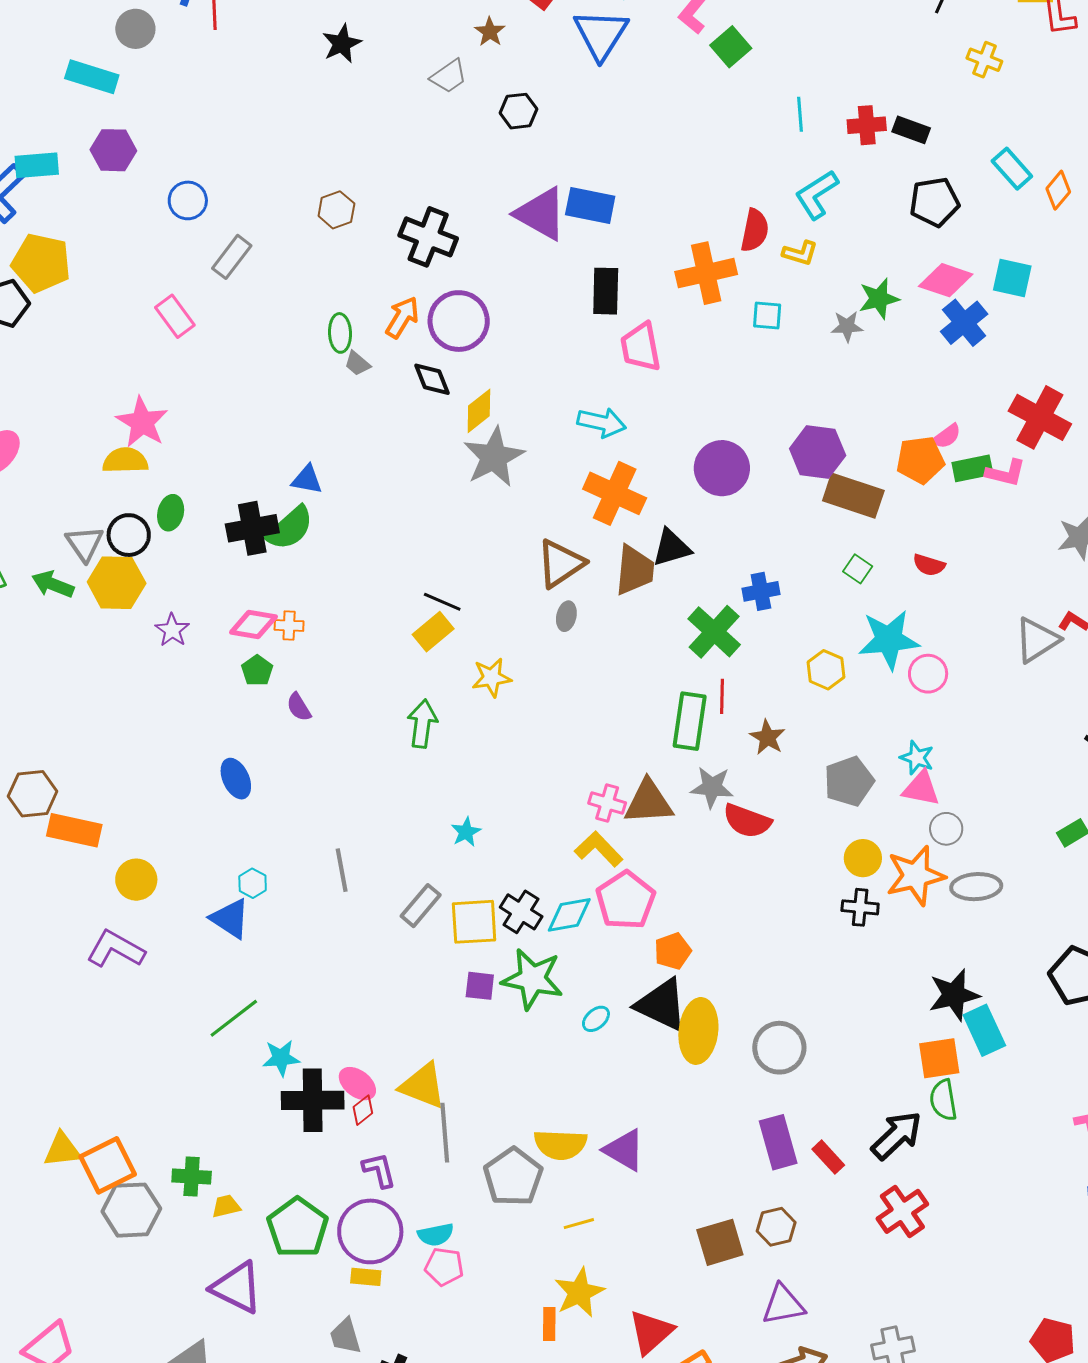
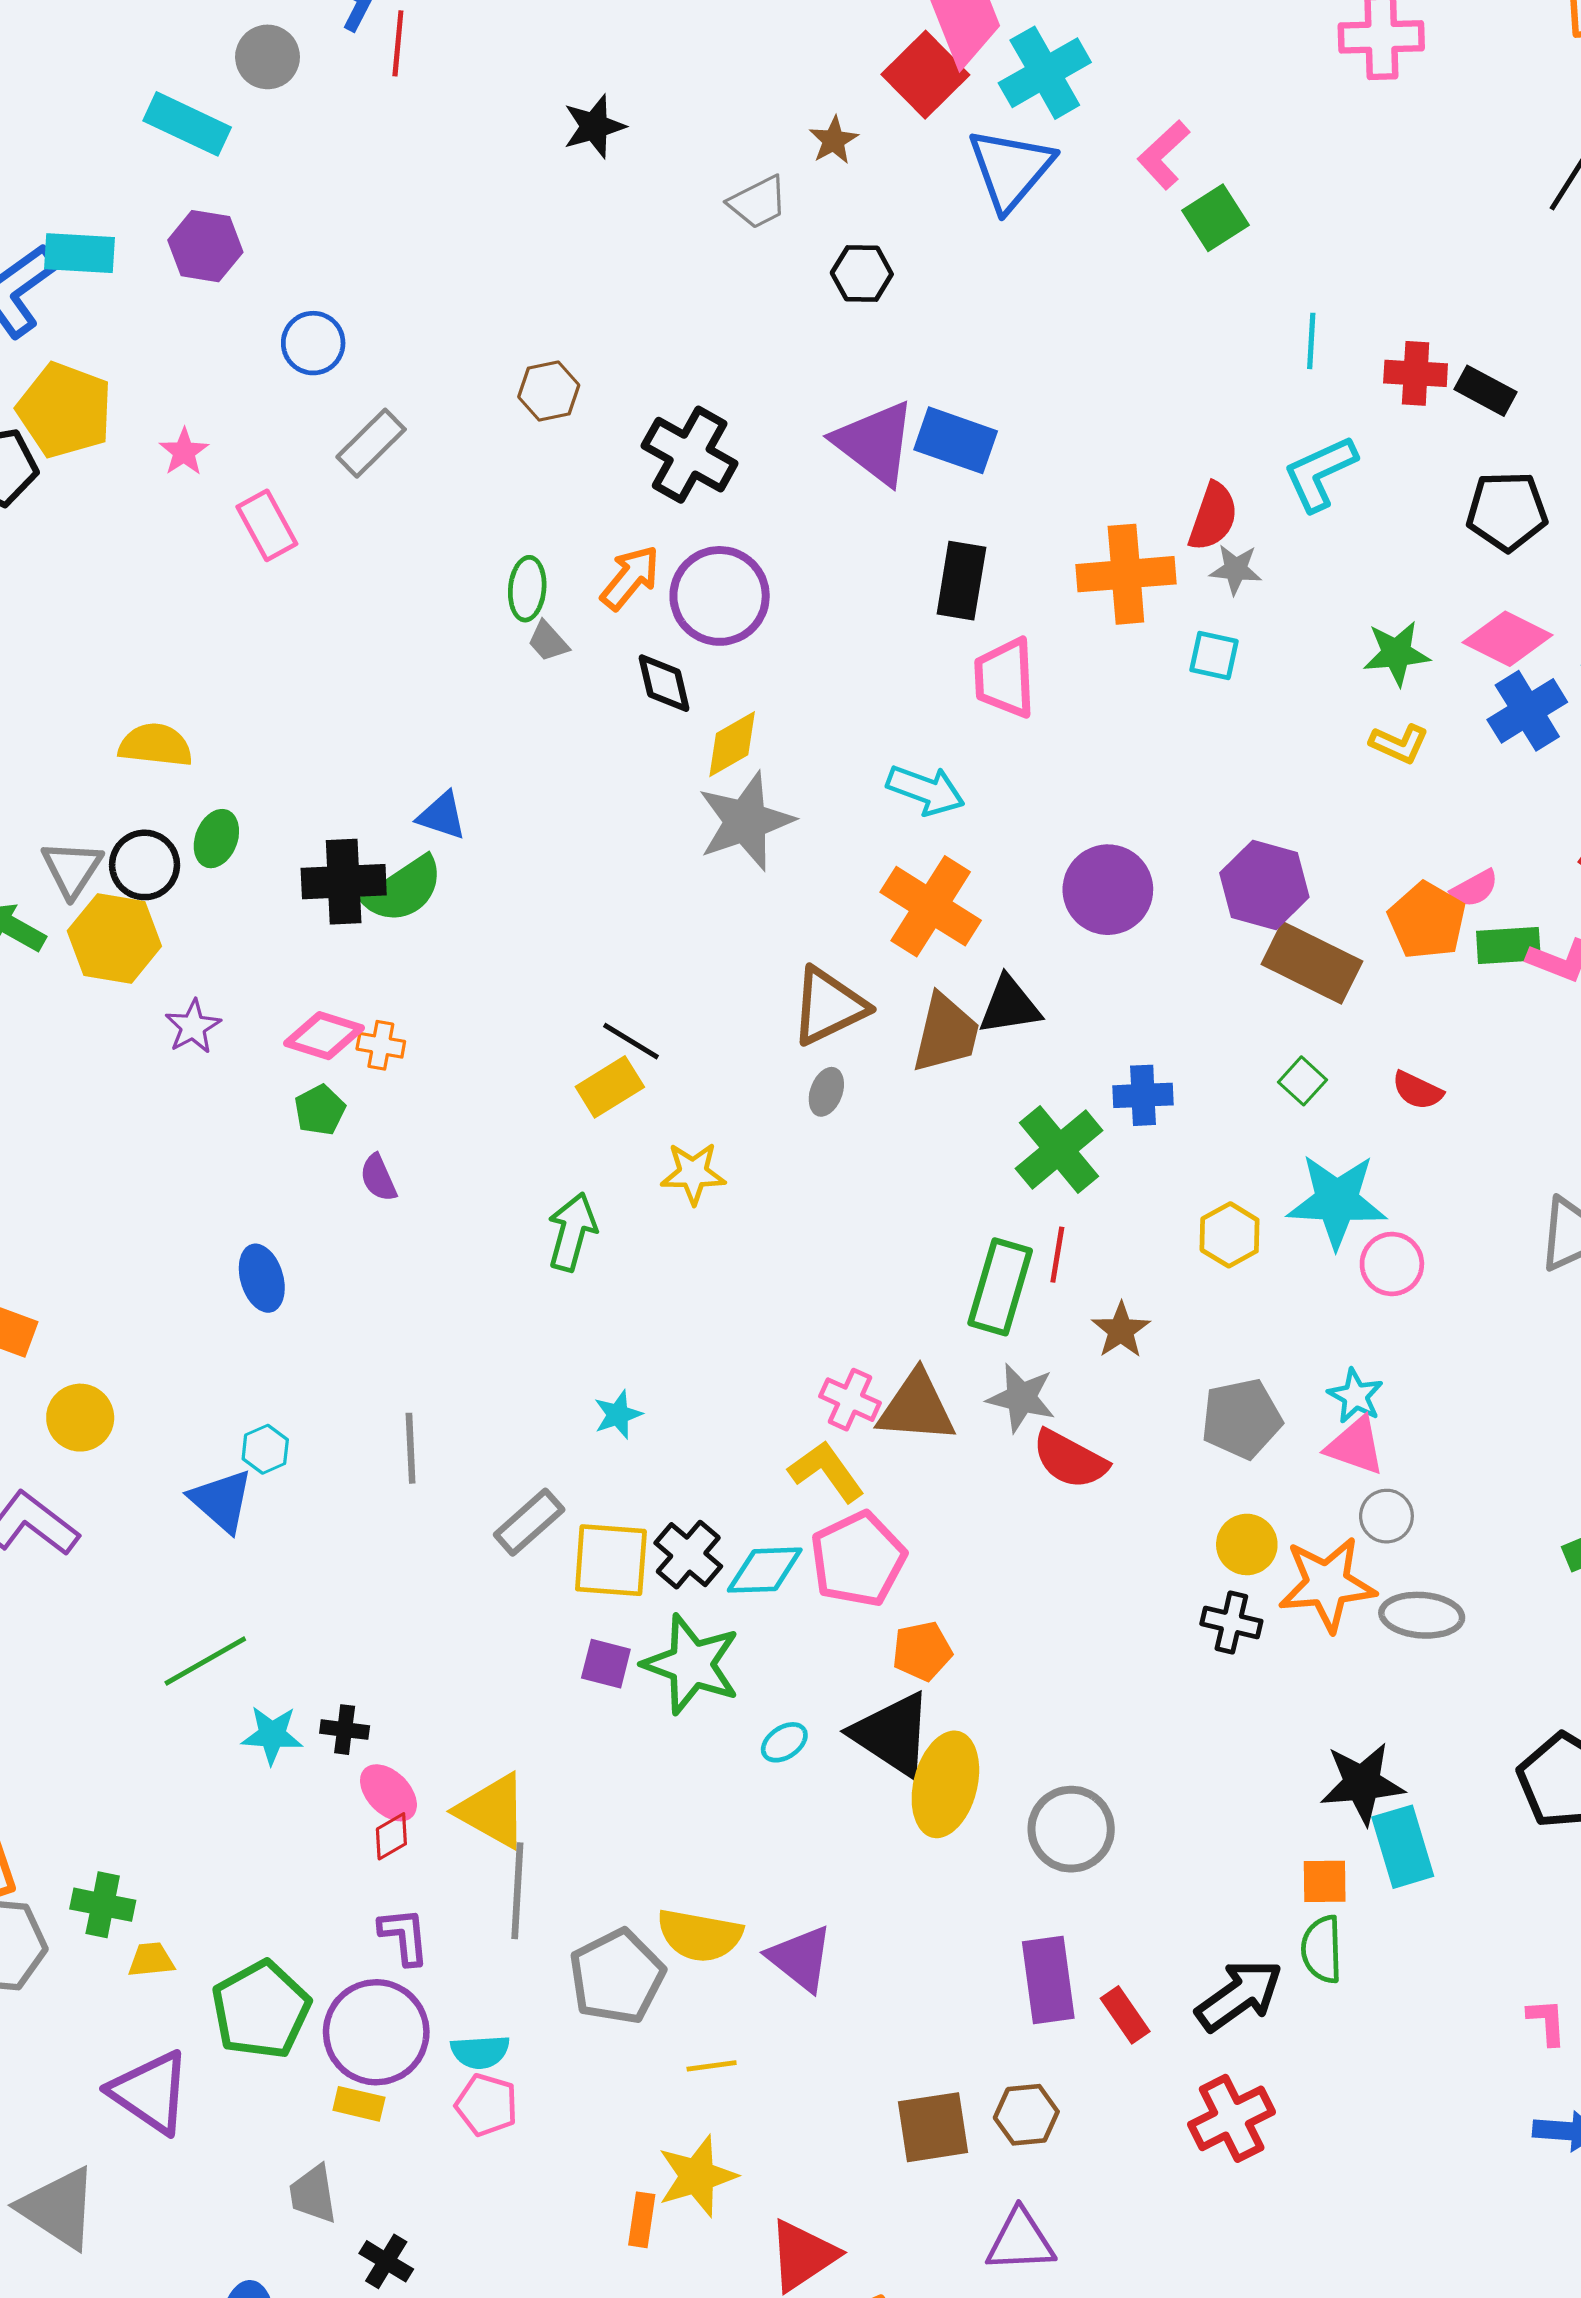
yellow L-shape: (800, 253) -> (1399, 744), moved
gray star: (847, 326) -> (1236, 569), moved
pink star: (142, 422) -> (184, 452), moved, size x0.6
orange pentagon: (920, 460) -> (1427, 921), turned 30
orange square: (939, 1058) -> (1325, 1881), size x0.7
black cross: (313, 1100) -> (345, 1730), moved, size x0.5

